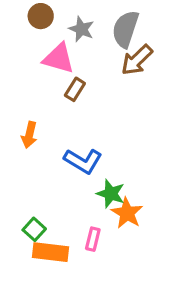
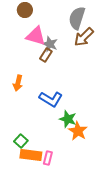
gray star: (81, 29) -> (50, 44), moved
pink rectangle: (93, 239) -> (48, 158), moved

